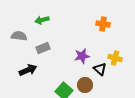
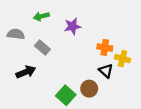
orange cross: (103, 24) -> (105, 47), moved
gray rectangle: (43, 48) -> (42, 47), turned 64
purple star: (82, 56) -> (73, 26), moved

